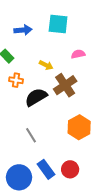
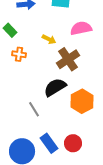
pink semicircle: (78, 54) -> (81, 28), size x1.5
black semicircle: (36, 97) -> (55, 87), moved

